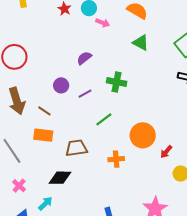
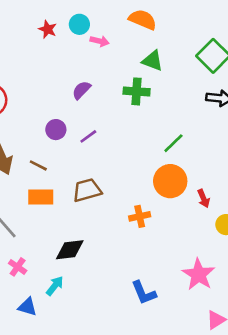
green cross: (117, 82) -> (137, 91), moved
green line: (104, 119) -> (173, 143), moved
brown trapezoid: (76, 148) -> (87, 190), moved
red arrow: (166, 152) -> (204, 199), turned -56

